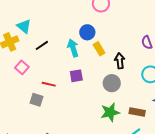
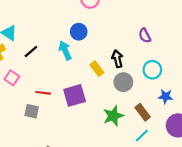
yellow rectangle: (99, 49) -> (97, 69), moved
purple square: (76, 76) -> (75, 95), moved, size x1.5
gray circle: (112, 83) -> (123, 82), moved
brown rectangle: (137, 112) -> (143, 112), turned 49

